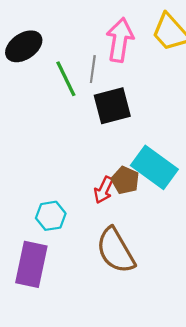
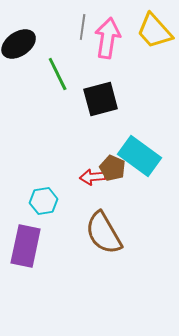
gray line: (93, 69) -> (83, 27), moved
red arrow: (104, 190) -> (93, 177), turned 60

